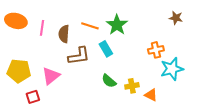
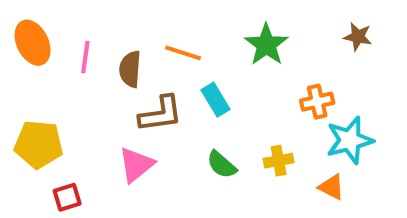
orange ellipse: (16, 21) -> (33, 43), turned 50
green star: (117, 25) -> (266, 45), moved
pink triangle: (51, 76) -> (136, 165), moved
yellow cross: (132, 86) -> (279, 161), moved
orange triangle: (151, 95) -> (331, 187), moved

